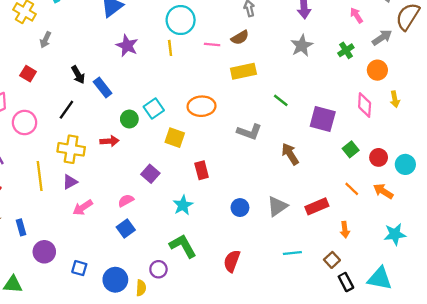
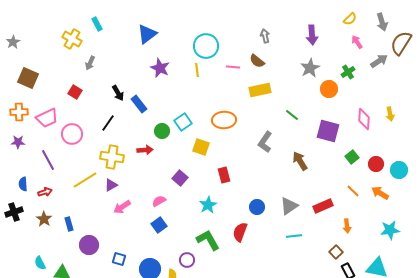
brown semicircle: (240, 37) -> (257, 61), turned 70
orange circle: (377, 70) -> (329, 89), moved
gray L-shape: (249, 132) -> (265, 142), turned 105
yellow line: (40, 176) -> (85, 180), turned 65
cyan line: (292, 253) -> (294, 236), moved
red semicircle: (232, 261) -> (240, 232), moved

